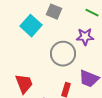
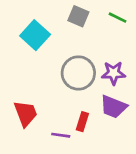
gray square: (54, 12) -> (78, 16), moved
purple star: (85, 37) -> (113, 73), moved

